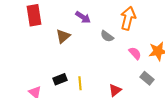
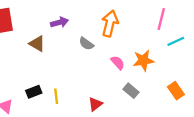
purple arrow: (83, 17) -> (59, 22), turned -49
brown triangle: (63, 36) -> (37, 44), turned -49

